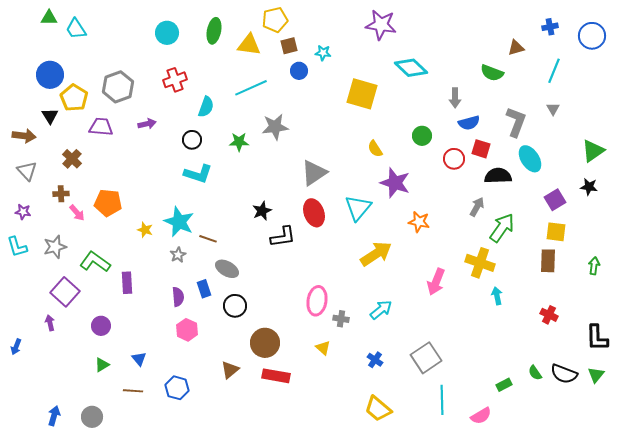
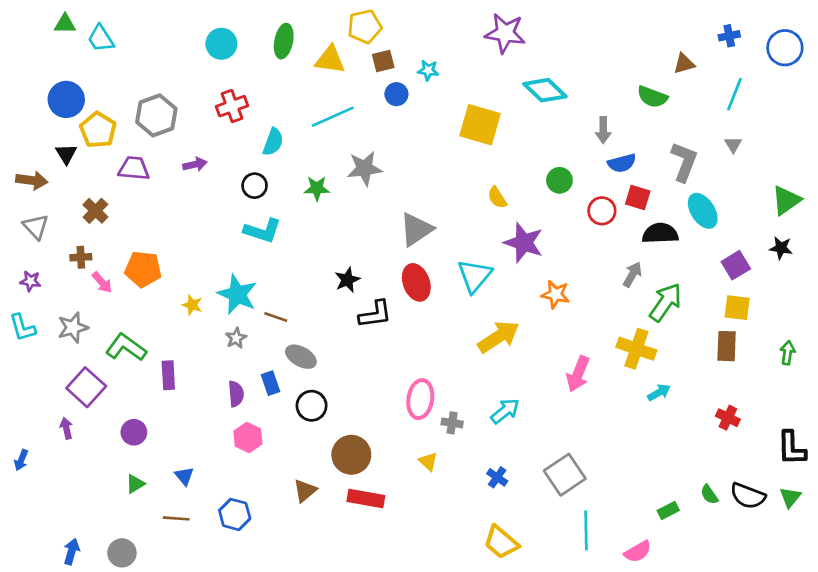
cyan arrow: (497, 296) -> (659, 392), turned 72

